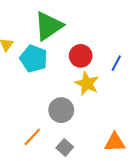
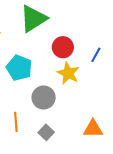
cyan pentagon: (34, 59) -> (19, 68), moved
orange line: (32, 137) -> (16, 122), turned -48

